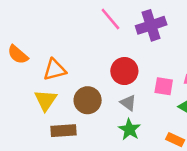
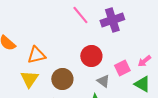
pink square: (164, 86) -> (122, 68), turned -35
gray triangle: (128, 103) -> (103, 81), moved

